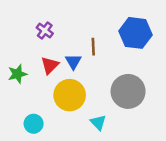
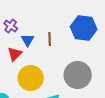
blue triangle: (73, 62) -> (28, 40), moved

